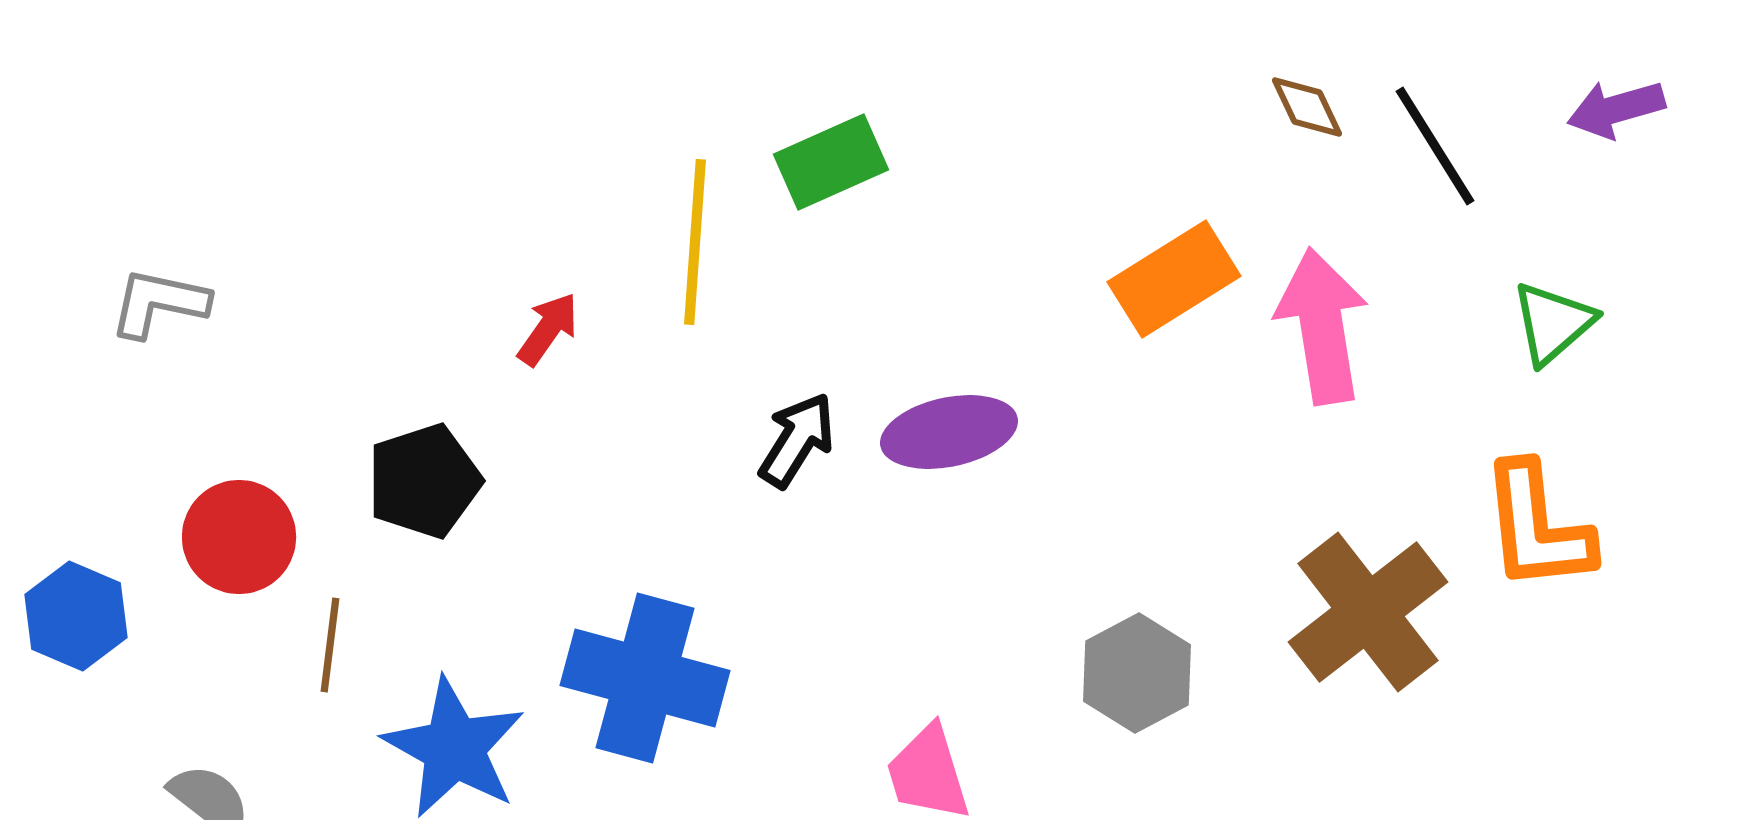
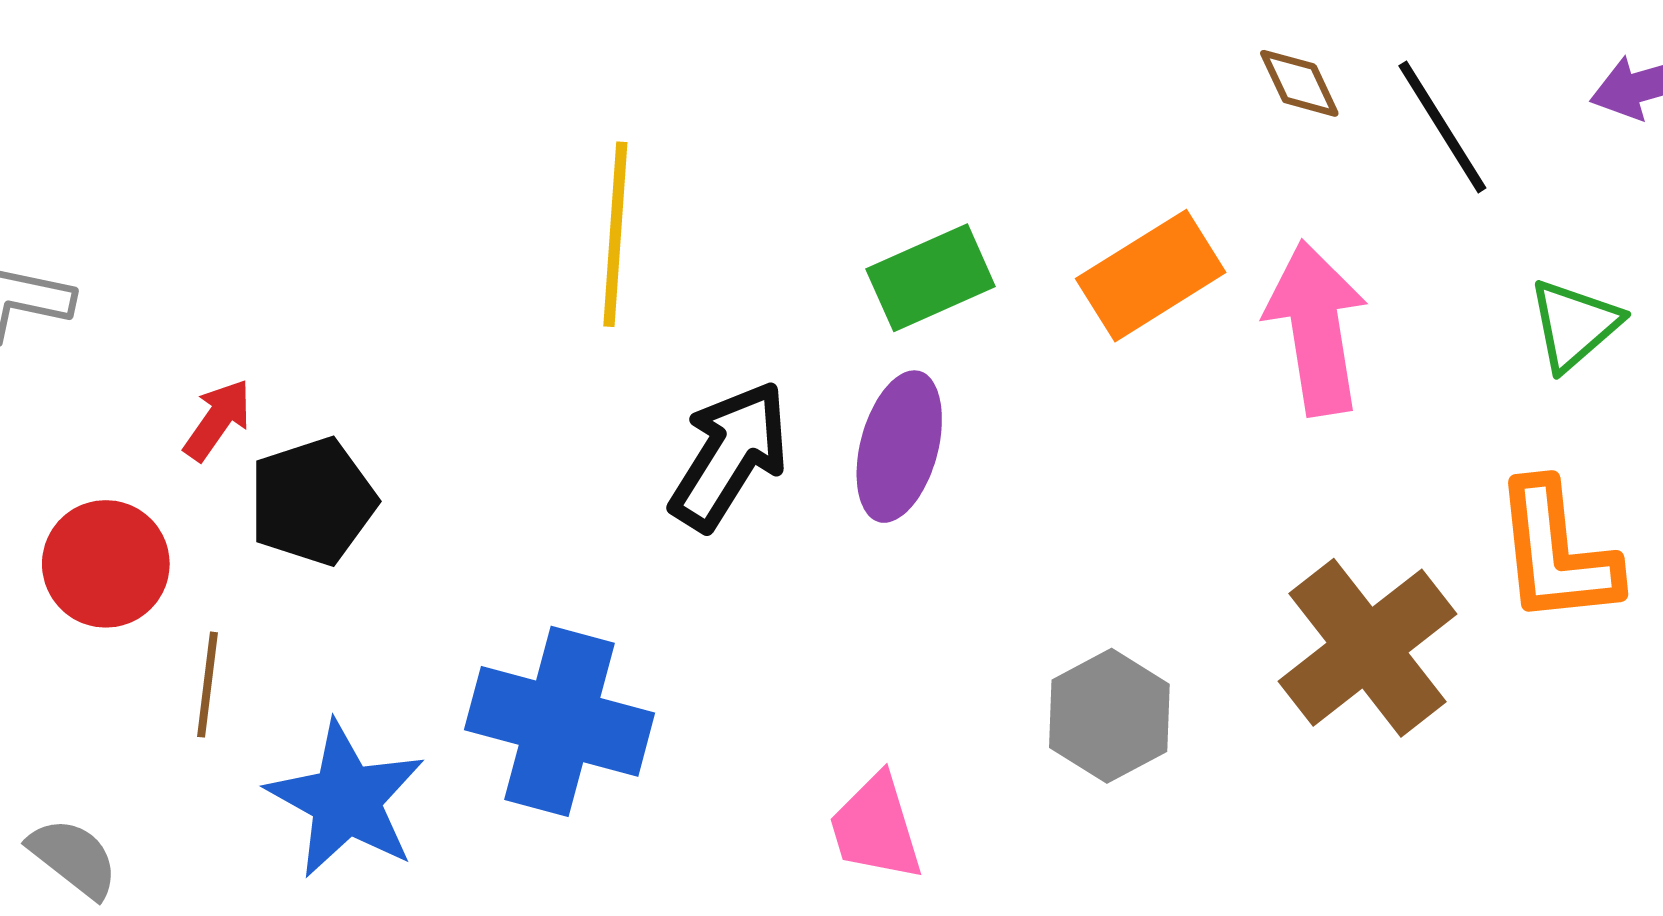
green rectangle: (831, 162) -> (931, 278), moved
red arrow: (548, 329) -> (218, 420), moved
purple ellipse: (949, 432) -> (899, 447), turned -63
black arrow: (797, 440) -> (729, 455), size x1.4

